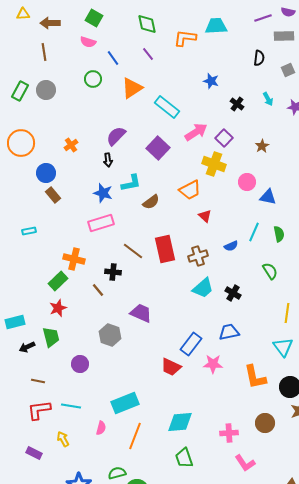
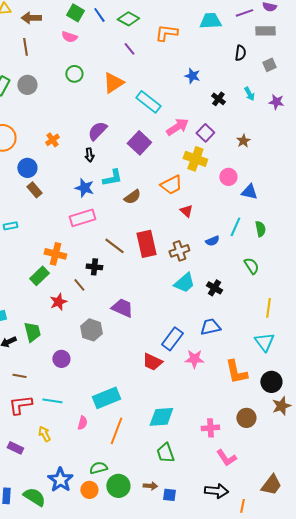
green diamond: (147, 24) -> (128, 19), turned -50
cyan trapezoid: (216, 26) -> (210, 21), moved
blue line: (113, 58) -> (99, 15), moved
red star: (58, 308) -> (58, 302), moved

